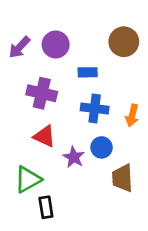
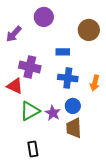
purple circle: (56, 45) -> (44, 17), moved
red triangle: (45, 136) -> (15, 86), moved
brown trapezoid: (122, 178) -> (74, 128), moved
green triangle: (28, 179) -> (30, 111), moved

